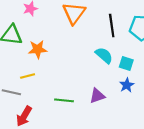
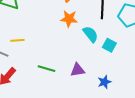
orange star: (38, 49) -> (69, 19), moved
blue star: (127, 85) -> (104, 82), moved

